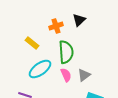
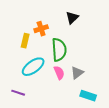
orange cross: (56, 26) -> (41, 29), moved
yellow rectangle: (32, 43) -> (25, 41), turned 64

